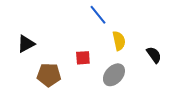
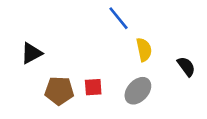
red square: (83, 58) -> (93, 87), moved

